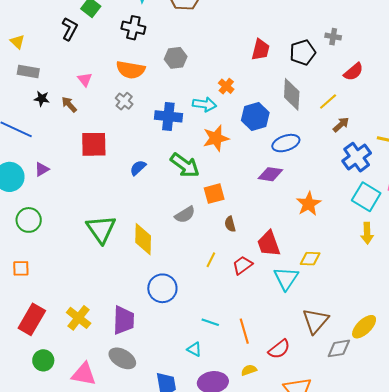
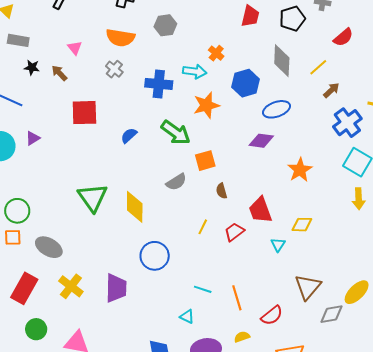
green circle: (29, 220) -> (17, 211), moved
cyan triangle: (286, 278) -> (278, 245), size x0.6
gray ellipse: (122, 358) -> (49, 247), moved

